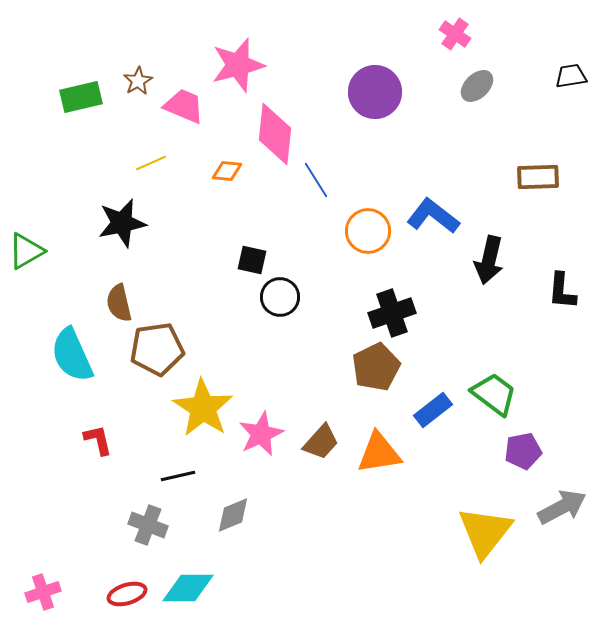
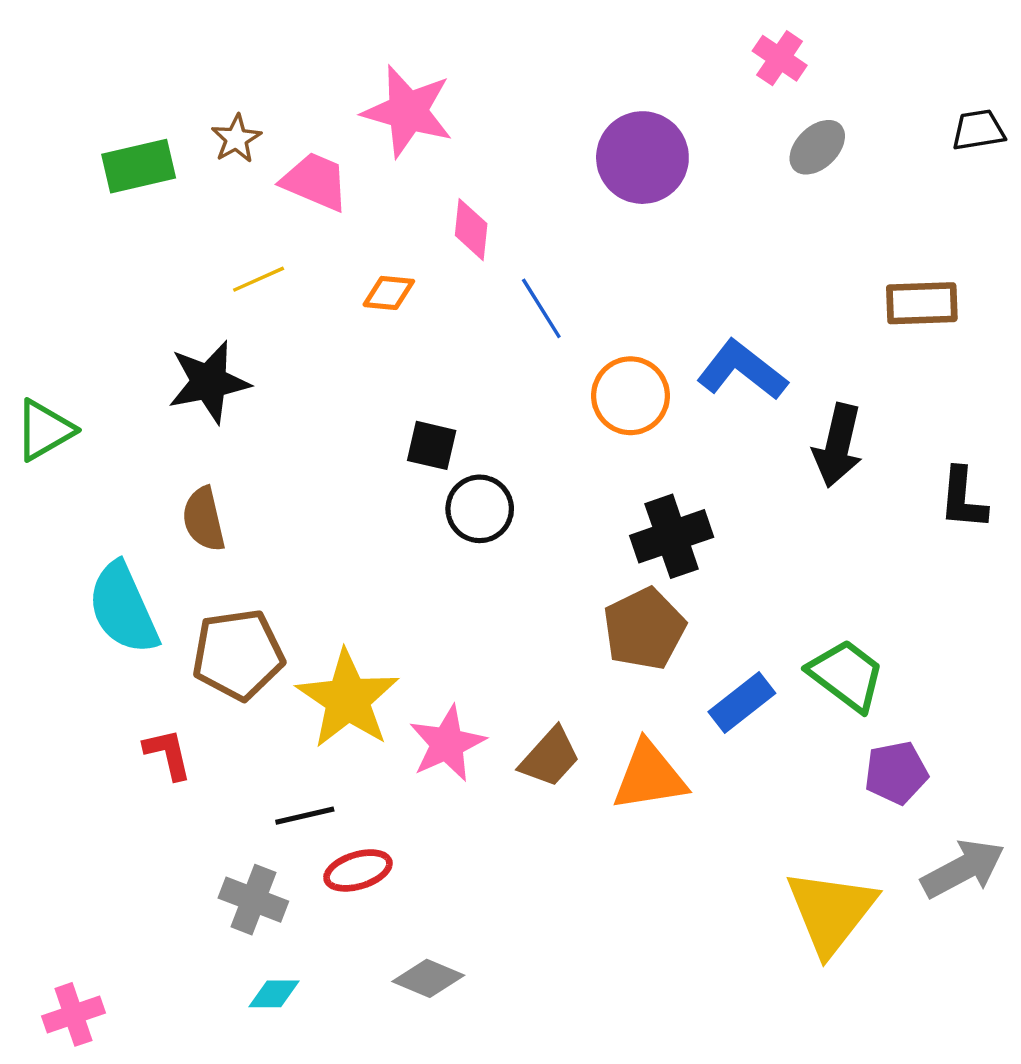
pink star: (238, 65) -> (408, 111), turned 30
pink diamond: (275, 134) -> (471, 230), size x0.6
brown pentagon: (157, 349) -> (238, 655), moved
gray diamond: (233, 515) -> (428, 978), moved, turned 45
cyan diamond: (188, 588) -> (274, 994), moved, size x0.6
red ellipse: (127, 594) -> (358, 870), moved

